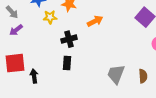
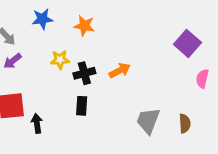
yellow star: (50, 17) -> (60, 60), moved
orange arrow: (95, 21) -> (120, 71), moved

